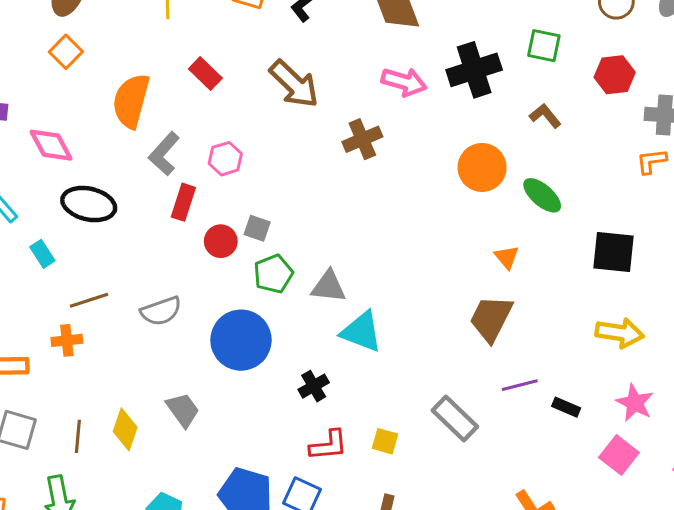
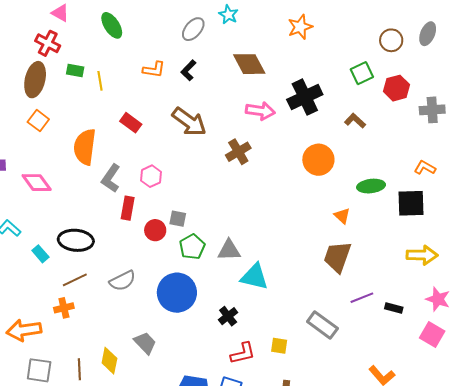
green square: (544, 46) -> (362, 73), moved, turned -30
orange L-shape: (651, 161) -> (425, 168), moved, turned 45
green ellipse: (542, 195) -> (371, 186), moved, turned -40
black ellipse: (89, 204) -> (76, 240), moved

